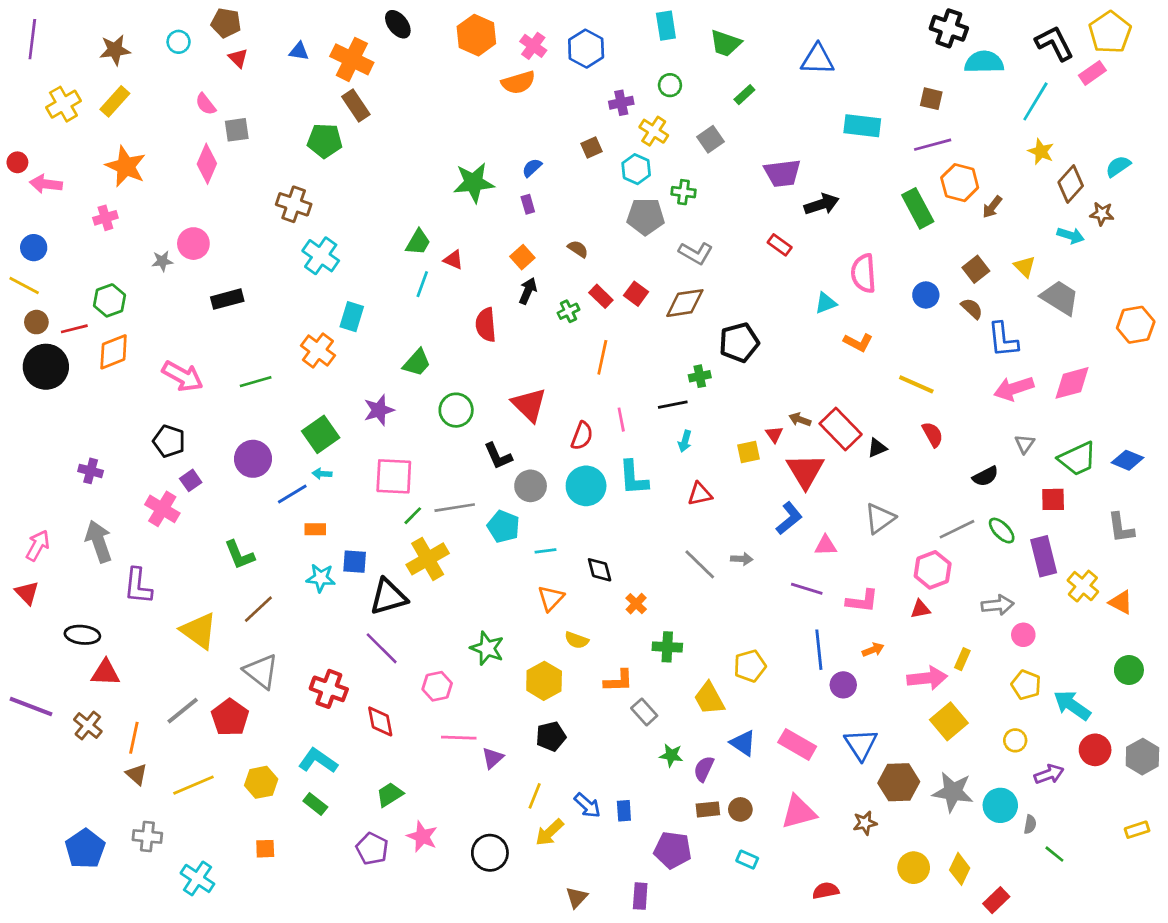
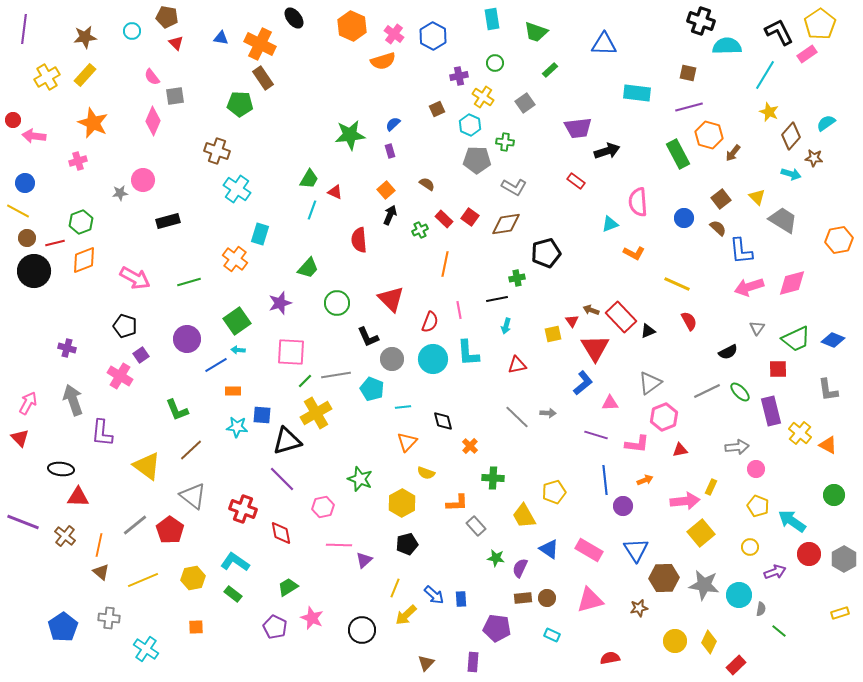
pink hexagon: (933, 570) -> (664, 417), moved

